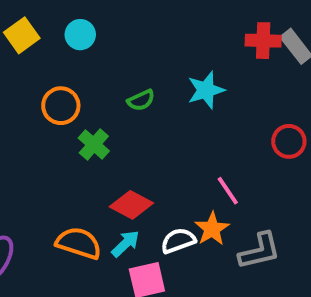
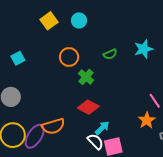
red diamond: (131, 205) -> (88, 107), moved
white semicircle: (178, 241) -> (95, 142), moved, turned 66
orange semicircle: (79, 243) -> (53, 126), moved, turned 145

